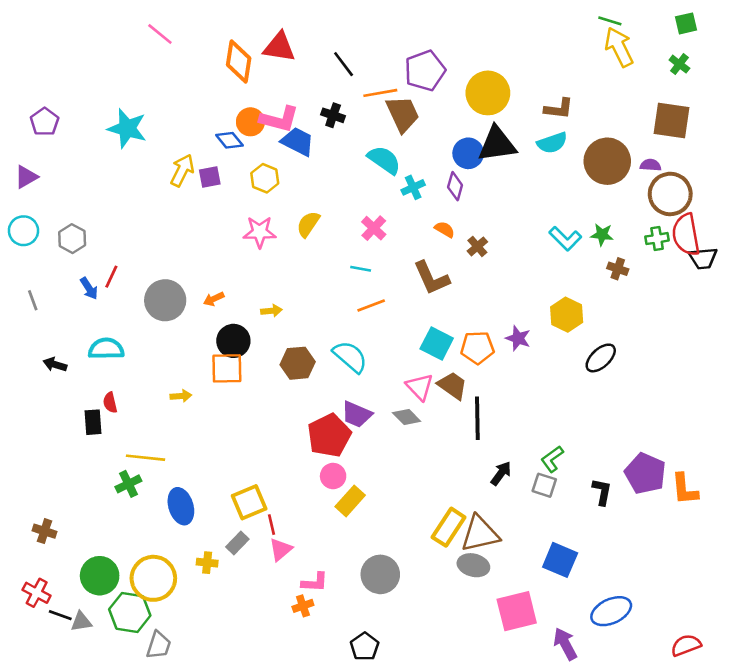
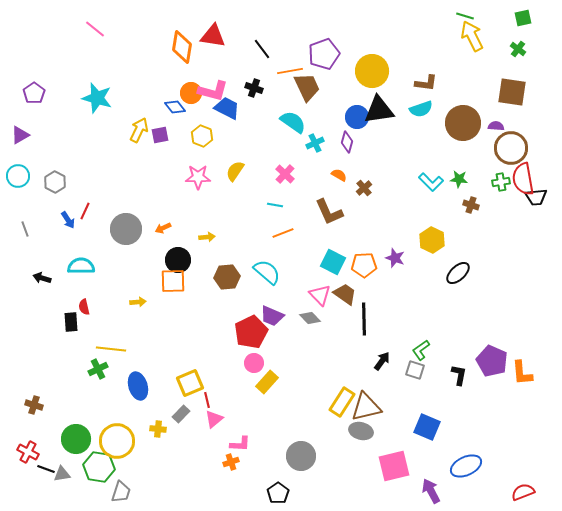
pink line: (160, 34) -> (95, 29), moved
gray circle: (380, 574) -> (301, 456), moved

